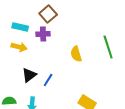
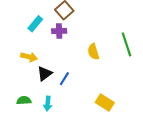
cyan rectangle: (20, 27) -> (35, 24), turned -63
yellow arrow: (19, 47) -> (29, 57), moved

